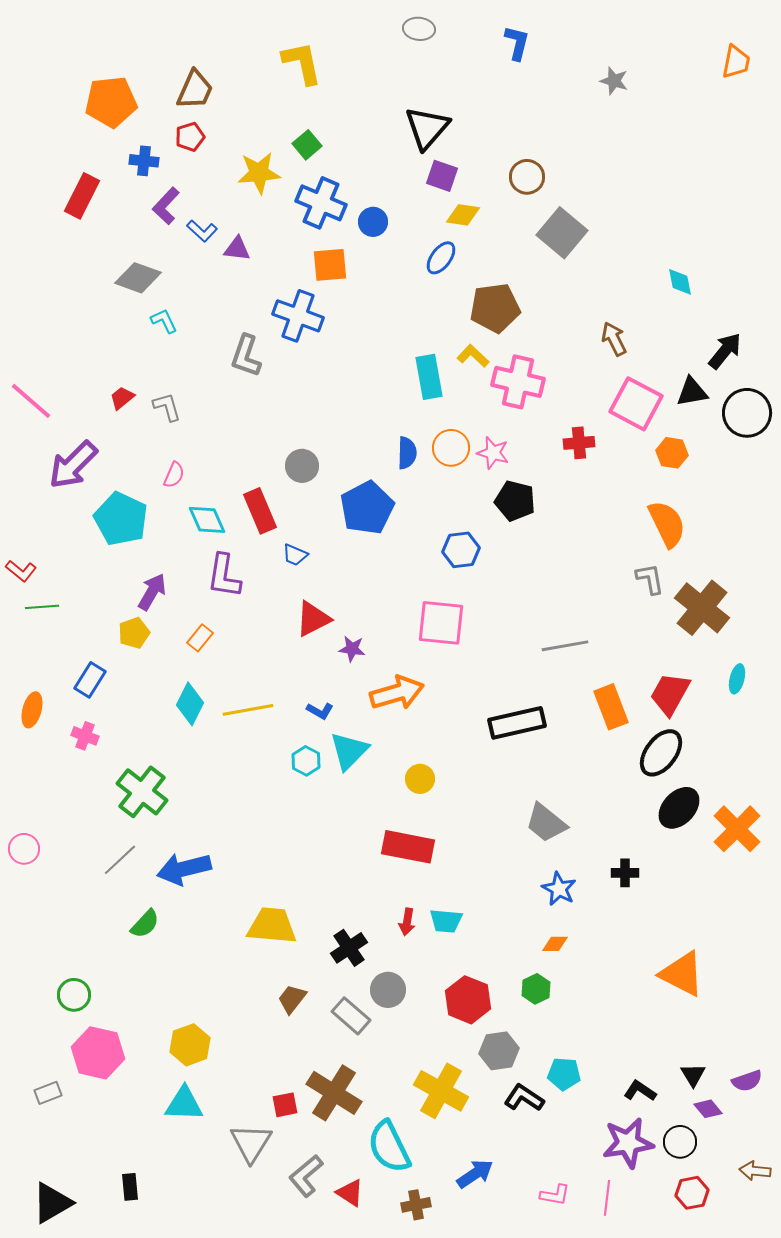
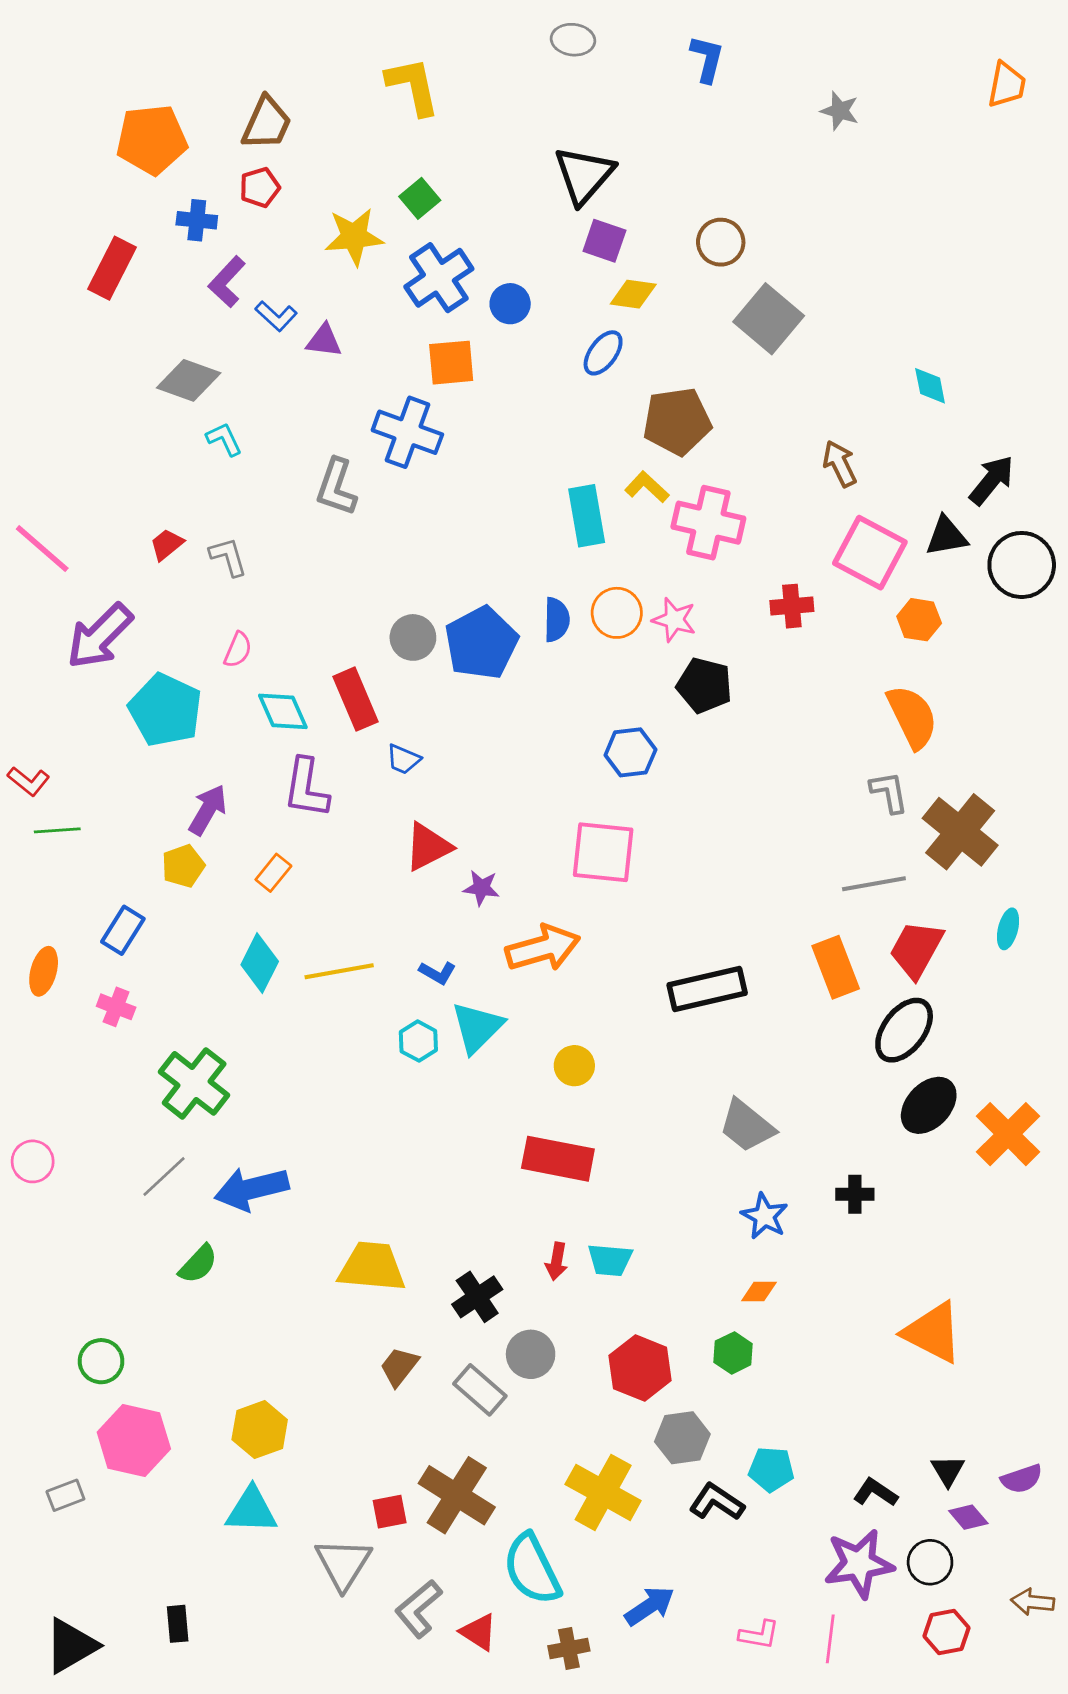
blue cross: (321, 203) -> (439, 278), turned 33
blue pentagon: (367, 508) -> (481, 643), moved
gray line: (565, 646) -> (874, 884), moved

